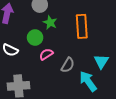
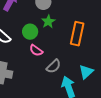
pink semicircle: (46, 54) -> (36, 50), turned -128

